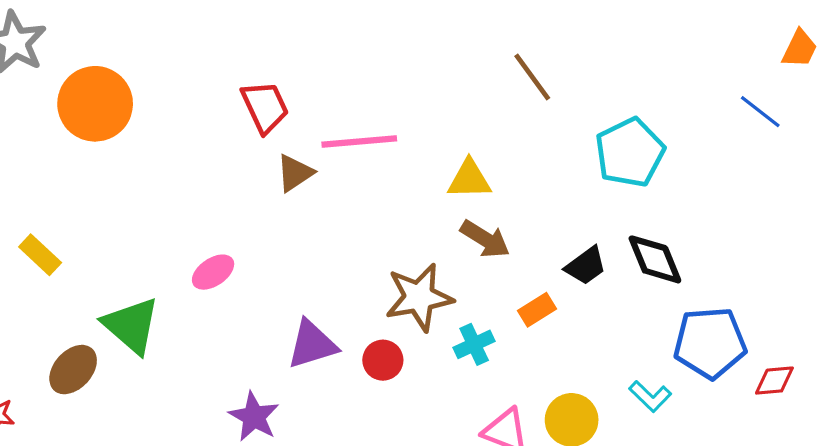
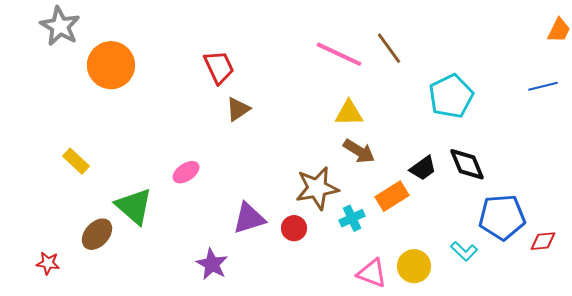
blue line: (760, 112) -> (543, 86), moved, turned -52
pink line: (359, 142) -> (339, 54), moved, turned 30
orange rectangle: (537, 310) -> (392, 196), size x1.4

